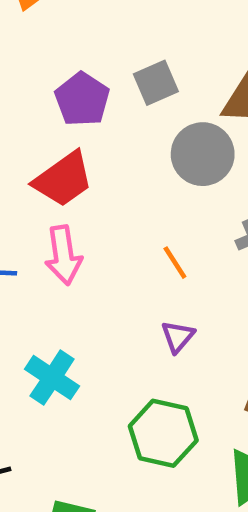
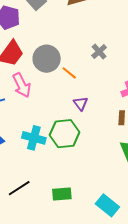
gray circle: (203, 154) -> (47, 59), moved
green hexagon: (163, 433) -> (65, 134), moved

